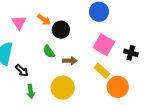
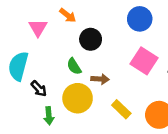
orange arrow: (44, 20) -> (68, 15), moved
yellow rectangle: (102, 71) -> (121, 109), moved
yellow circle: (63, 88) -> (78, 98), moved

